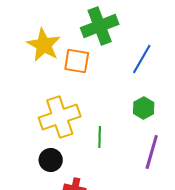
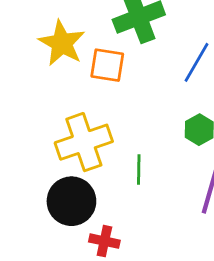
black circle: (51, 160) -> (71, 201), size x1.5

